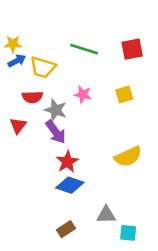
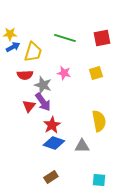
yellow trapezoid: (43, 67) -> (33, 52), turned -90
red triangle: (18, 126) -> (29, 106), moved
yellow semicircle: (128, 157) -> (99, 121), turned -75
gray triangle: (106, 215) -> (82, 146), moved

